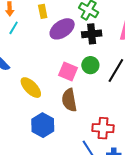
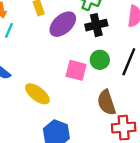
brown semicircle: (69, 100) -> (106, 102), moved

